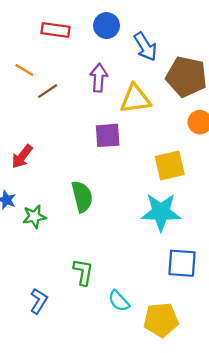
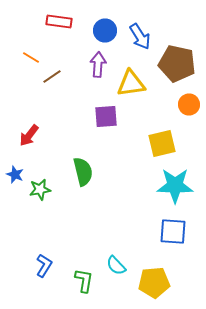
blue circle: (107, 26) -> (105, 30), moved
cyan star: (161, 212) -> (175, 186), moved
green L-shape: (83, 272) -> (84, 280), moved

